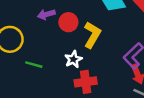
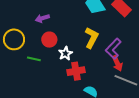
red circle: (68, 22) -> (49, 40), moved
yellow L-shape: (92, 35) -> (91, 38), moved

